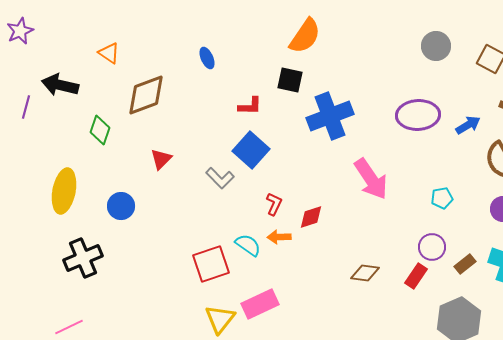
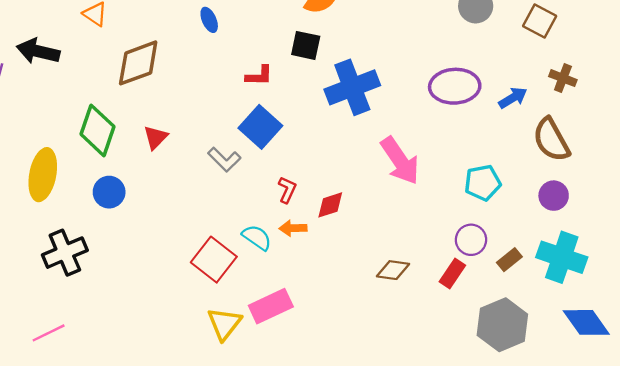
green diamond: (100, 130) -> (97, 130), moved, size x1.5
cyan pentagon: (442, 198) -> (483, 183), size x1.4
red square: (211, 264) -> (214, 260), turned -33

